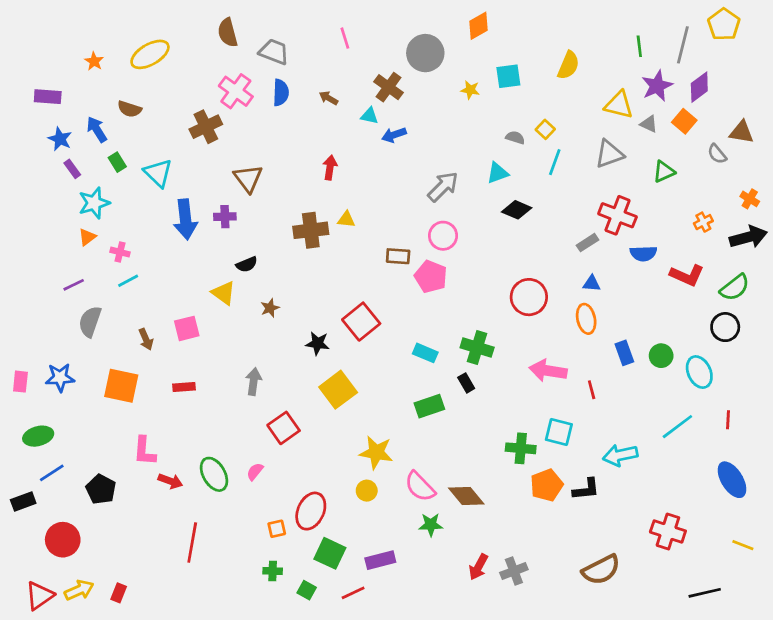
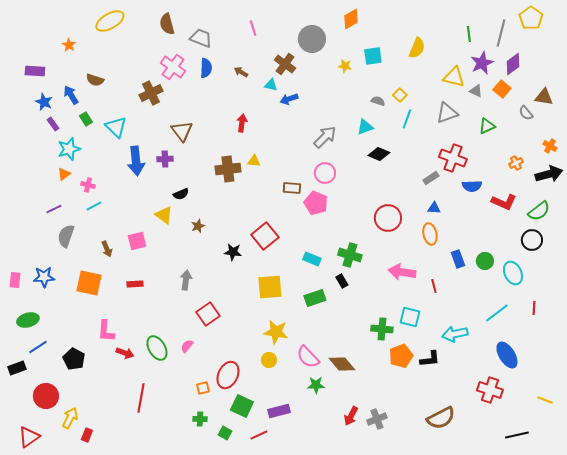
yellow ellipse: (150, 54) -> (110, 21), moved
yellow square: (338, 390) -> (270, 287), moved, turned 32
blue ellipse: (732, 480) -> (507, 355), moved
yellow arrow: (79, 590) -> (70, 418), moved, turned -40

